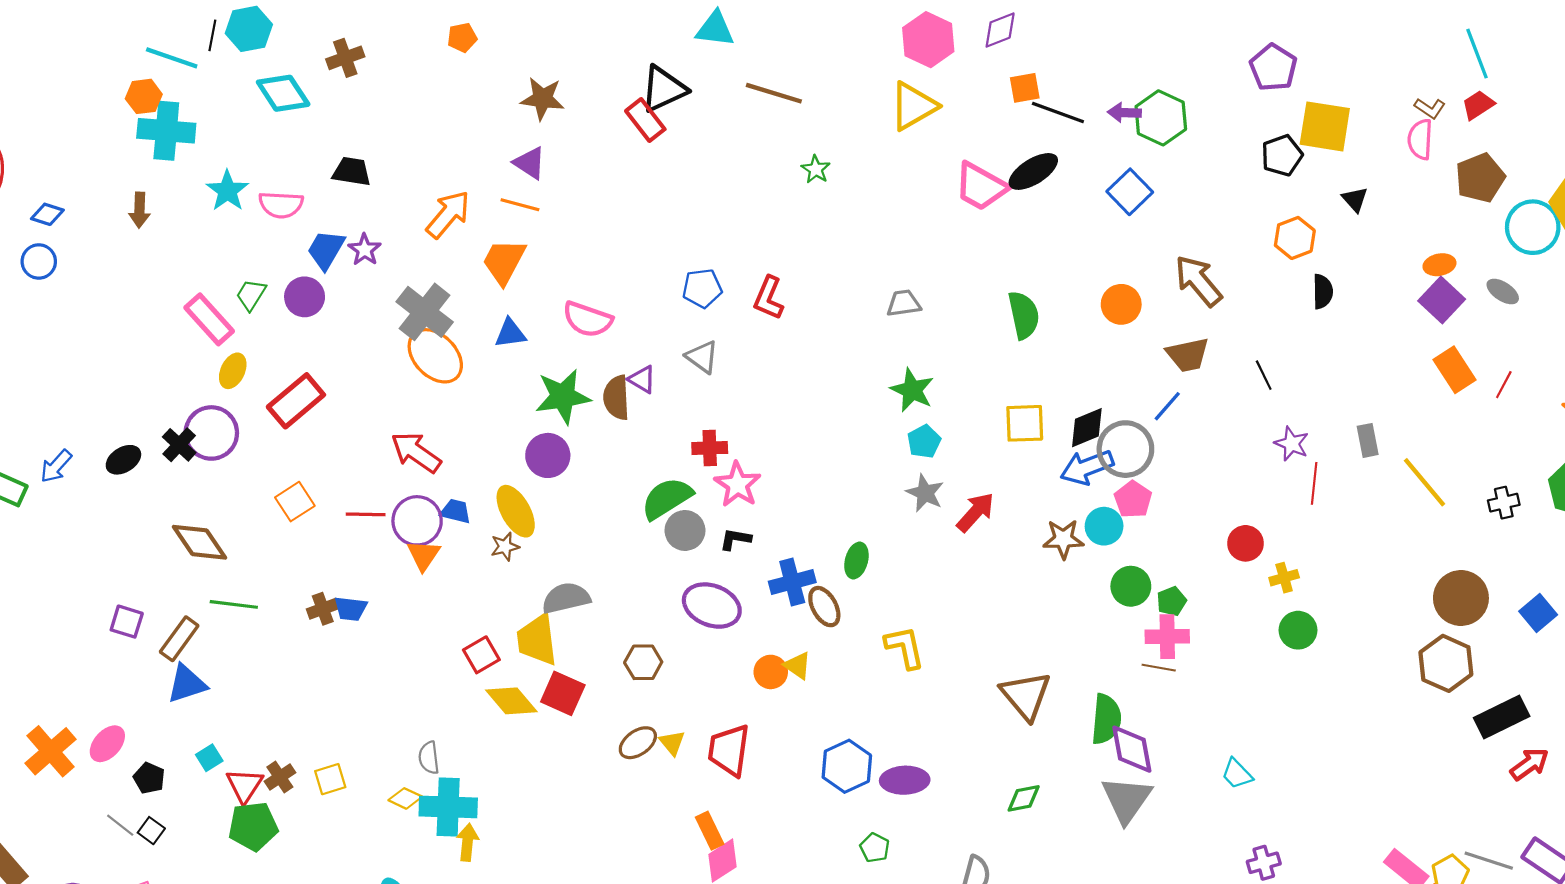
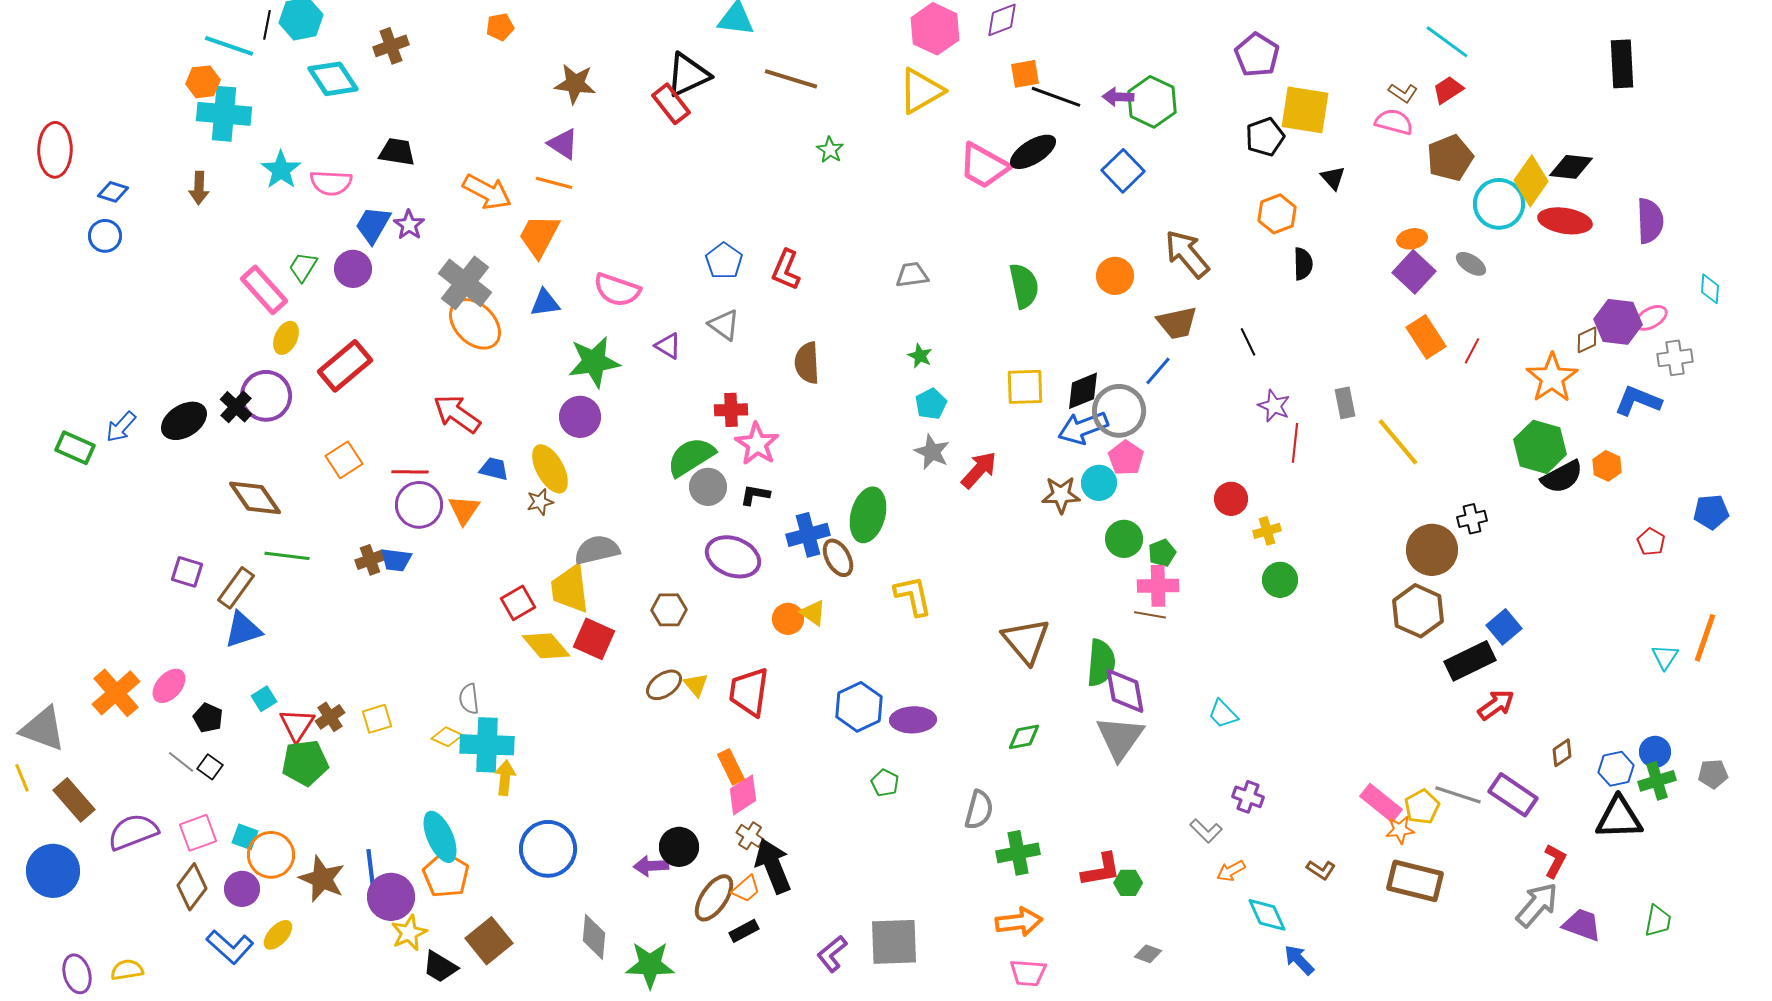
cyan line: (1477, 54) -> (1447, 42), turned -33
pink semicircle: (1420, 139) -> (1394, 122), turned 102
orange arrow: (448, 214) -> (487, 192), turned 78
blue pentagon: (702, 288) -> (724, 261), turned -30
green star: (912, 390) -> (920, 356), size x0.6
brown semicircle: (616, 398) -> (807, 363), moved
black ellipse: (123, 460) -> (184, 421), size x1.4
black cross: (1504, 503) -> (1472, 519), moved
purple circle: (417, 521) -> (419, 505), moved
green ellipse: (856, 560) -> (868, 515), size x1.6
blue square: (1538, 613) -> (1504, 627), moved
purple cross: (1264, 863) -> (1248, 797), turned 36

